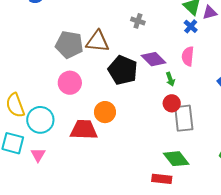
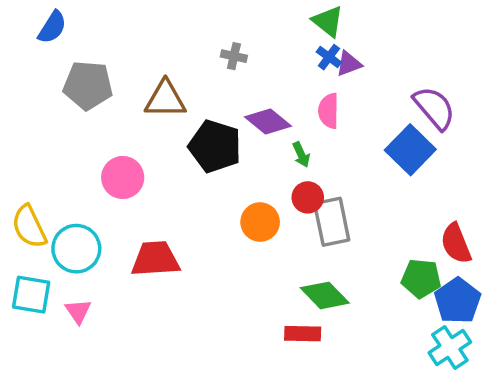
purple triangle: (210, 13) -> (349, 64), moved
gray pentagon: (69, 45) -> (88, 85), moved
orange circle: (105, 112) -> (260, 222), moved

